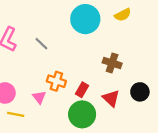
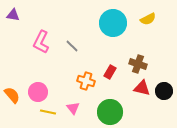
red rectangle: (82, 90) -> (110, 72), moved
pink triangle: (39, 97) -> (73, 108), moved
red triangle: (111, 98) -> (142, 88), moved, turned -30

